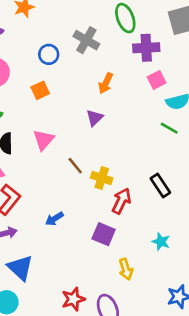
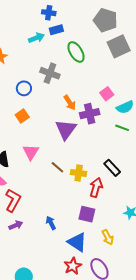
purple cross: (146, 48) -> (90, 114), moved
orange arrow: (106, 83) -> (70, 103), turned -49
purple triangle: (95, 118) -> (66, 129), size x1.6
black rectangle: (160, 186) -> (112, 168), moved
blue arrow: (54, 219) -> (51, 223), moved, turned 104
blue triangle: (20, 268) -> (77, 242), moved

